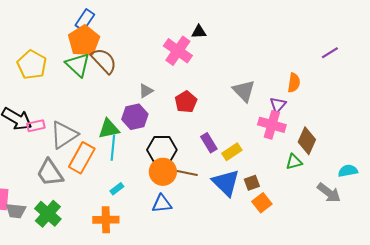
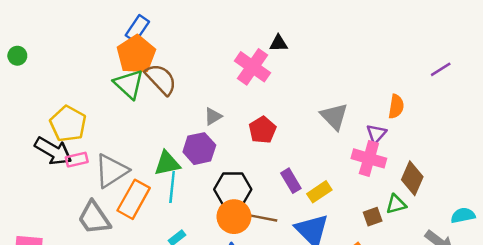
yellow pentagon: (32, 65) -> (68, 124), moved
brown square: (252, 183) -> (373, 217), moved

